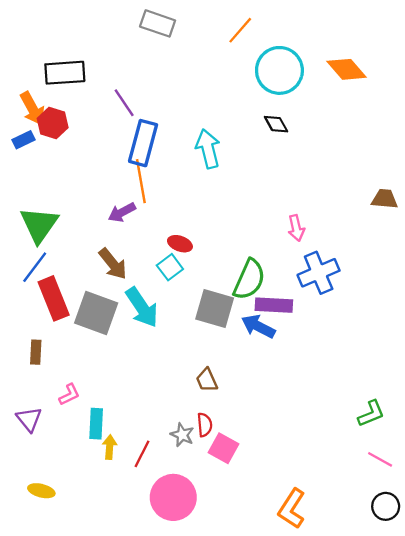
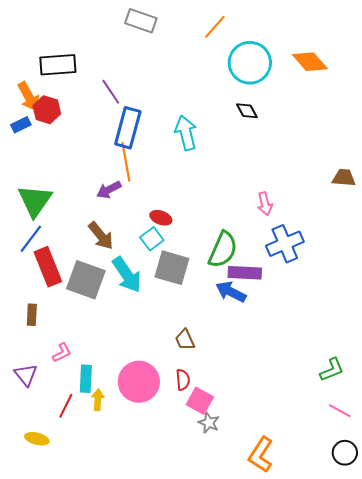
gray square: (215, 309) -> (172, 268), moved
gray star: (182, 435) -> (209, 423), moved
red line: (142, 454) -> (66, 406), moved
pink circle: (173, 497) -> (139, 382), moved

